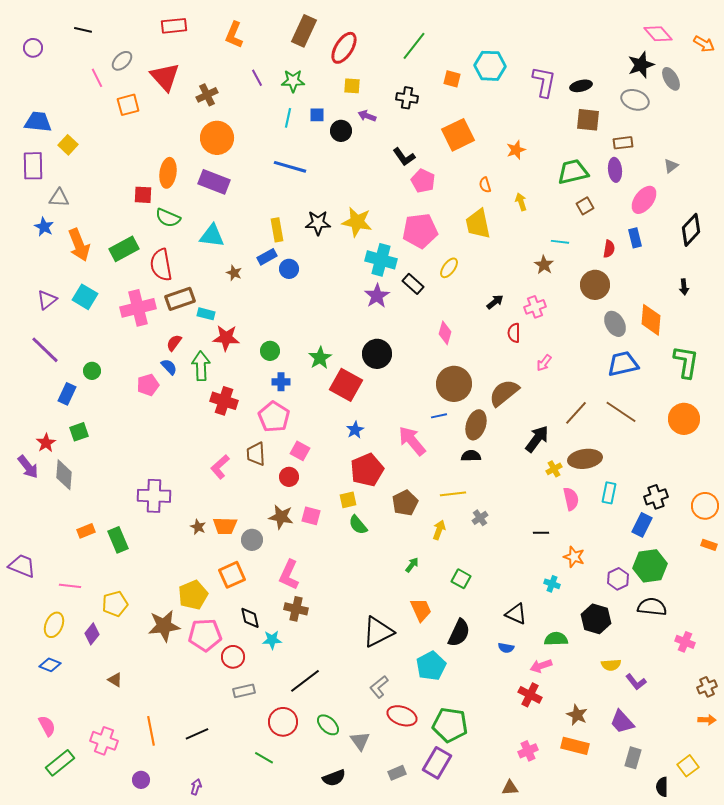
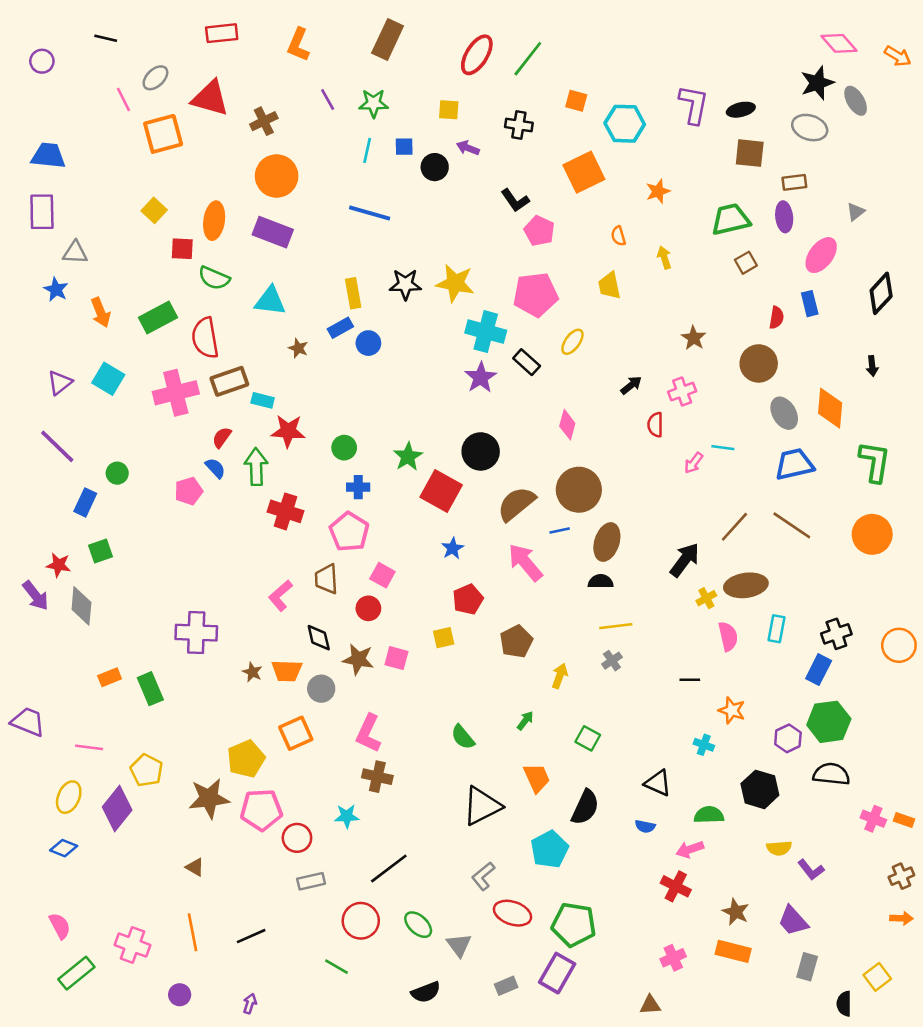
red ellipse: (344, 48) -> (477, 55), moved
cyan hexagon: (490, 66) -> (625, 124), moved
red triangle: (165, 77) -> (210, 98), turned -32
orange square: (128, 105) -> (163, 134), size x1.4
yellow square: (68, 145) -> (154, 210), moved
yellow trapezoid: (478, 224) -> (609, 286), size x0.7
cyan line: (560, 242) -> (723, 448), moved
orange arrow: (79, 245) -> (101, 312), size x0.7
brown semicircle: (504, 393) -> (516, 504), moved
red star: (46, 443) -> (59, 565), turned -30
red pentagon: (367, 470) -> (468, 599), size x0.7
yellow line: (453, 494) -> (616, 626), moved
green semicircle: (358, 525) -> (463, 737), moved
orange rectangle: (709, 545) -> (904, 820), moved
yellow pentagon: (115, 604) -> (147, 770), turned -30
black diamond: (250, 618) -> (319, 638), moved
purple diamond: (92, 634) -> (117, 809), size x1.6
brown triangle: (115, 680) -> (195, 867), moved

